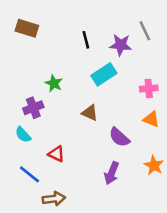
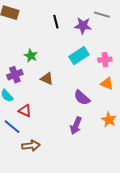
gray line: (145, 31) -> (102, 15), turned -49
cyan rectangle: (104, 74) -> (79, 56), moved
brown triangle: (90, 113) -> (47, 79), moved
red triangle: (56, 154) -> (25, 111), moved

